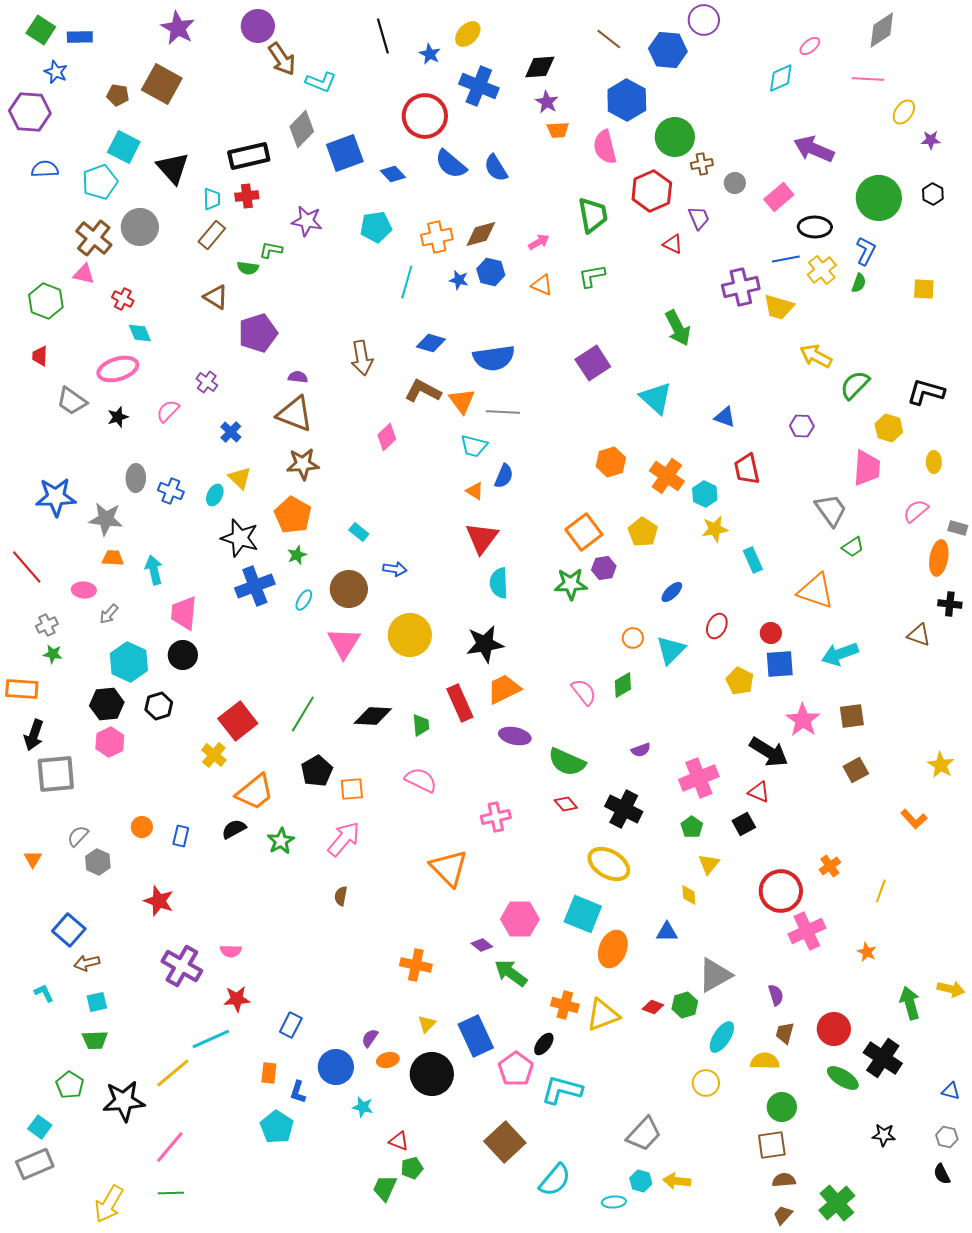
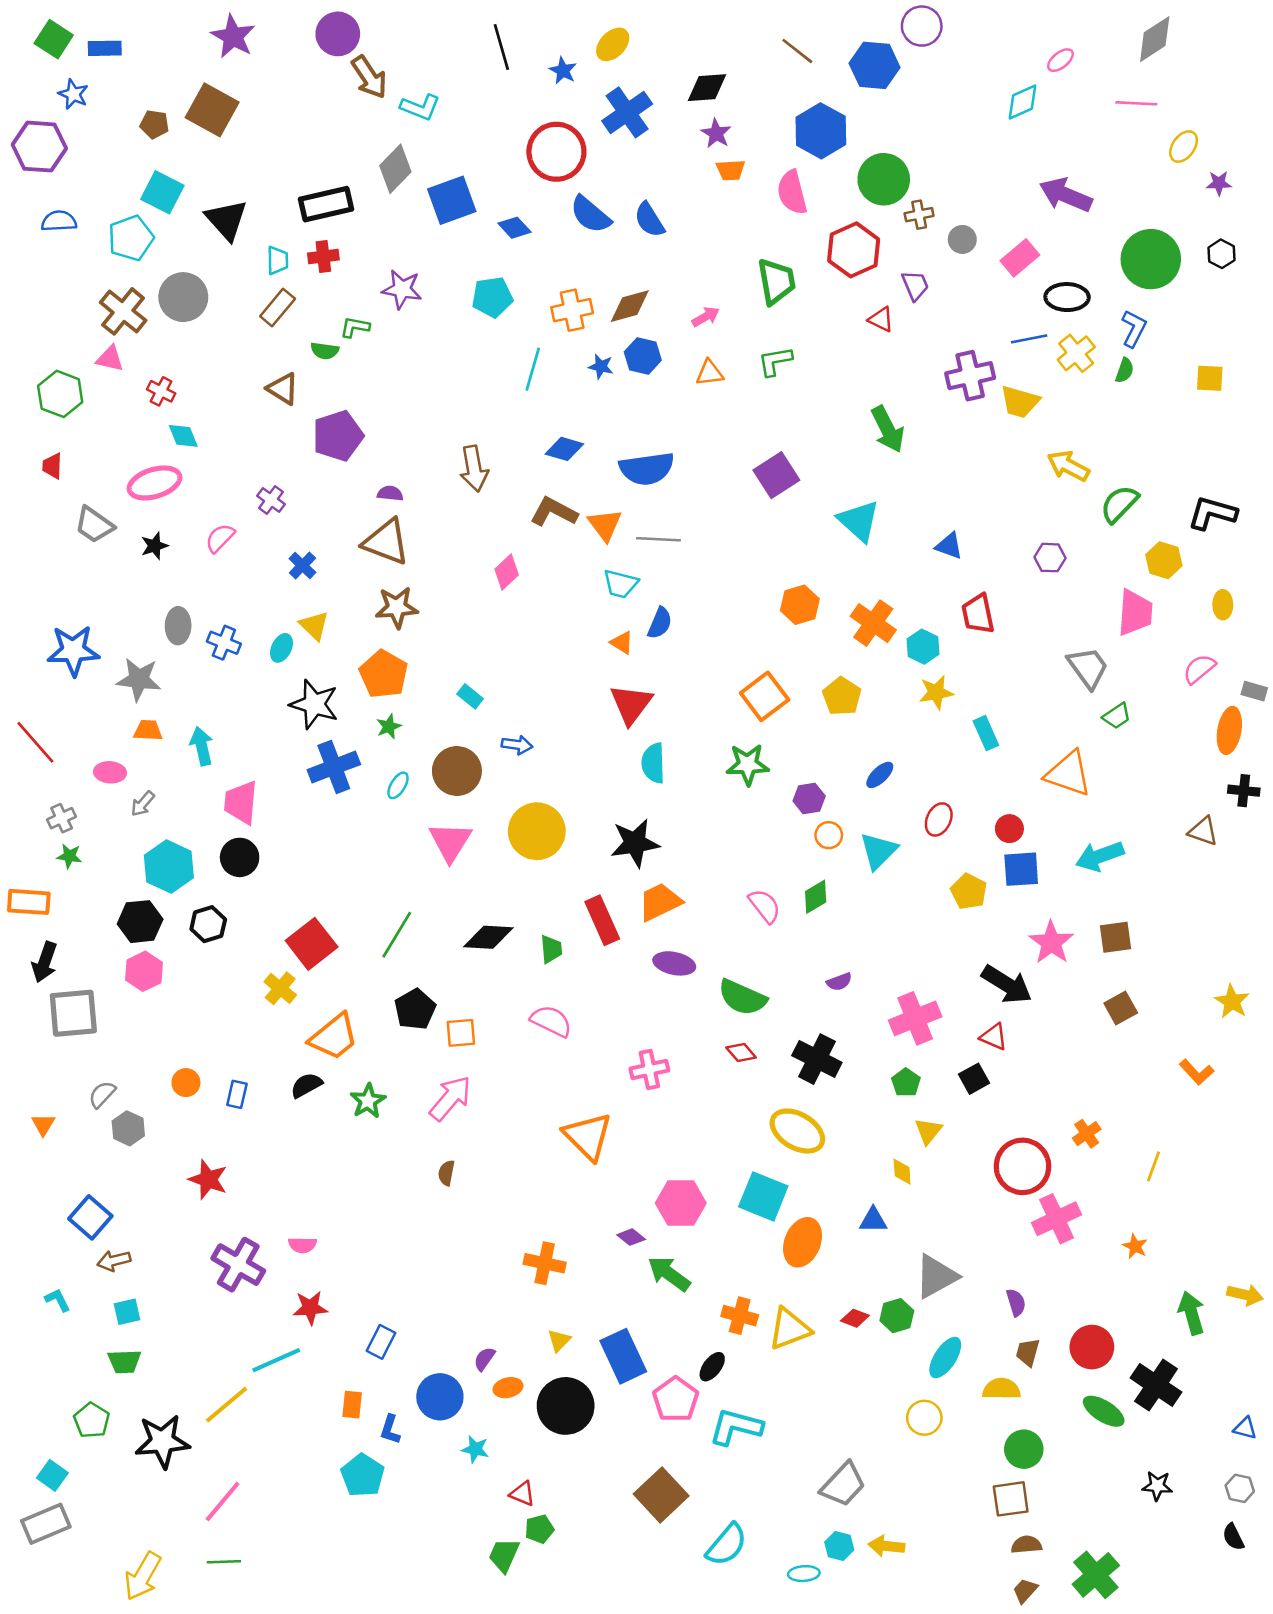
blue cross: (479, 86) -> (627, 112), turned 33
orange triangle: (542, 285) -> (710, 373), turned -30
purple hexagon: (604, 568) -> (809, 798), moved

